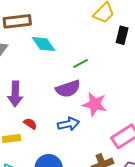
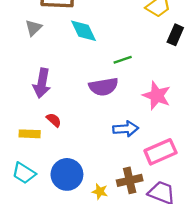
pink star: (95, 104) -> (157, 96), moved
blue arrow: (68, 124) -> (126, 129), moved

